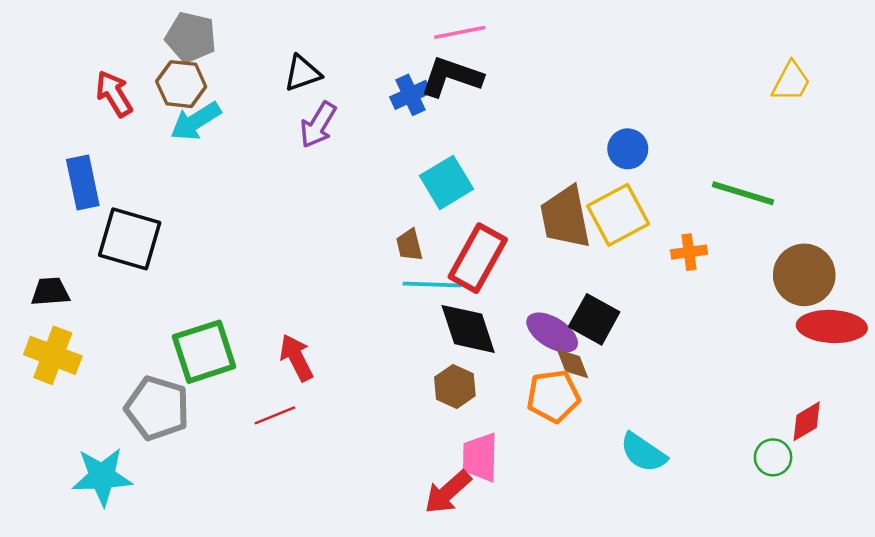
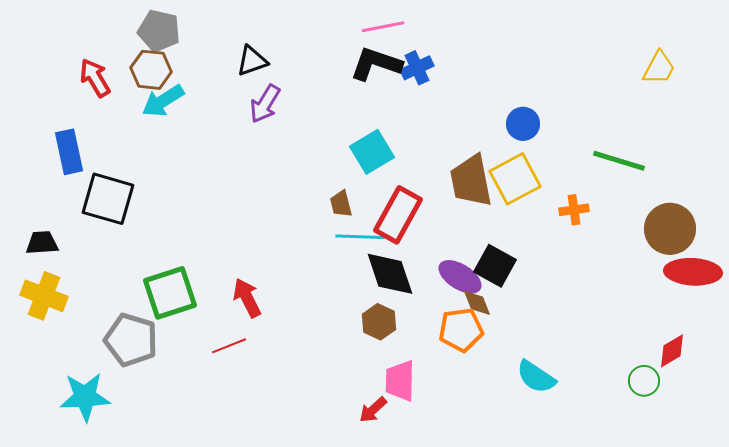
blue cross: (410, 95) -> (417, 68), moved
red arrow: (448, 492) -> (373, 410), size x0.7

